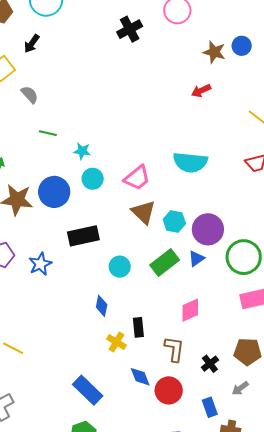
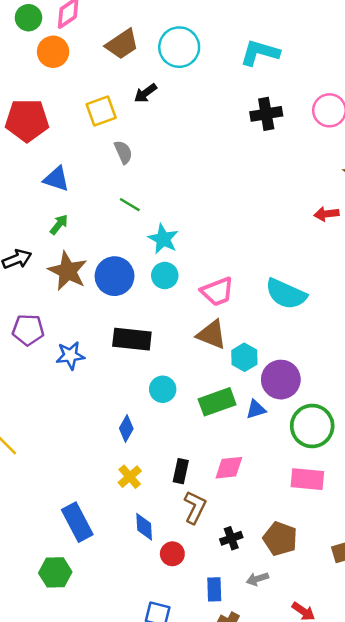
cyan star: (82, 151) -> (163, 239), size x1.4
brown triangle: (143, 212) -> (212, 334), turned -40
black rectangle: (138, 327) -> (181, 471), moved
red circle: (169, 390) -> (172, 554), size x0.7

